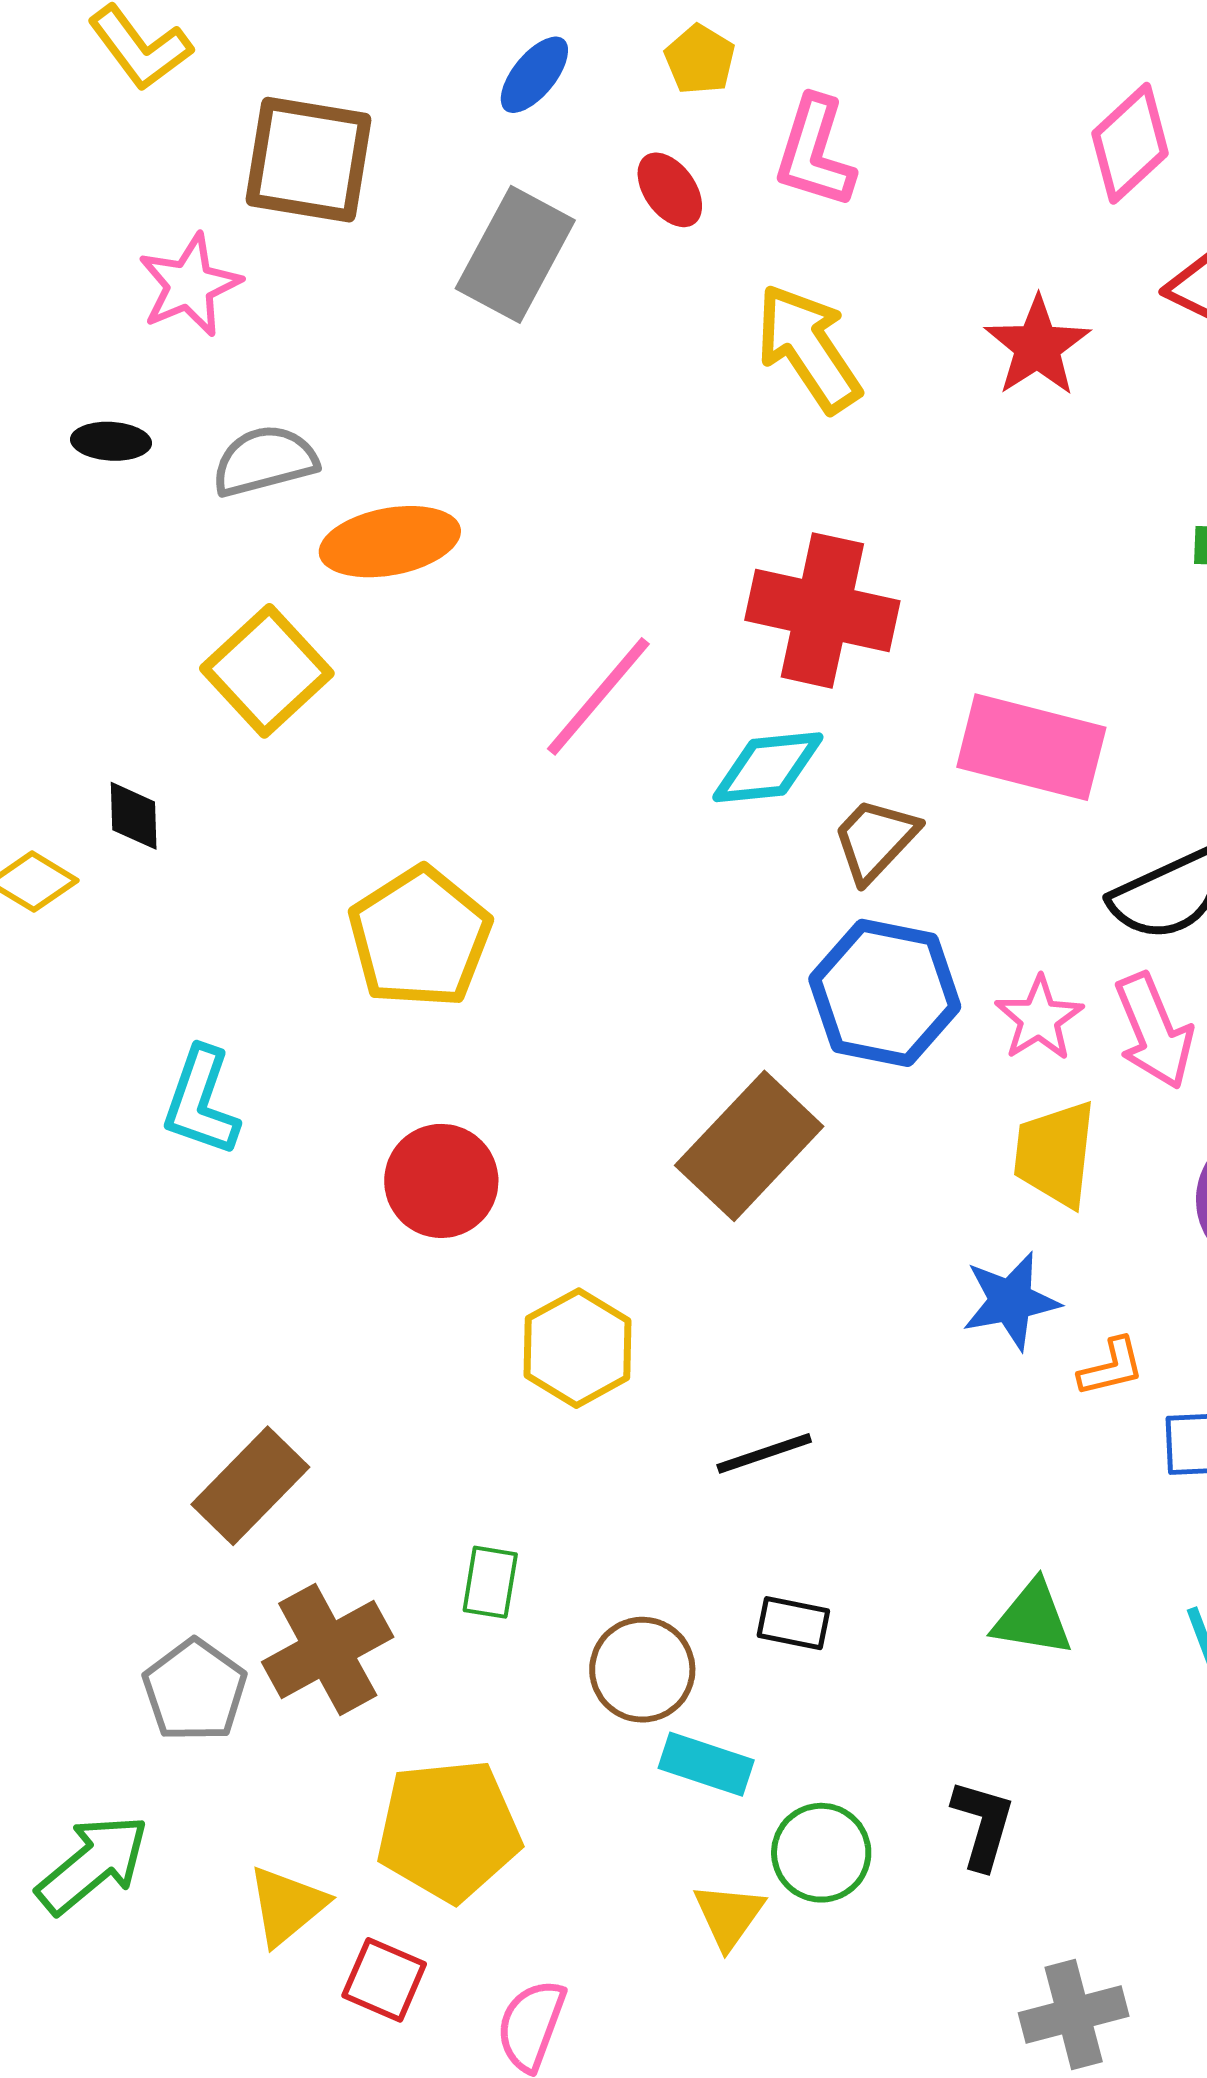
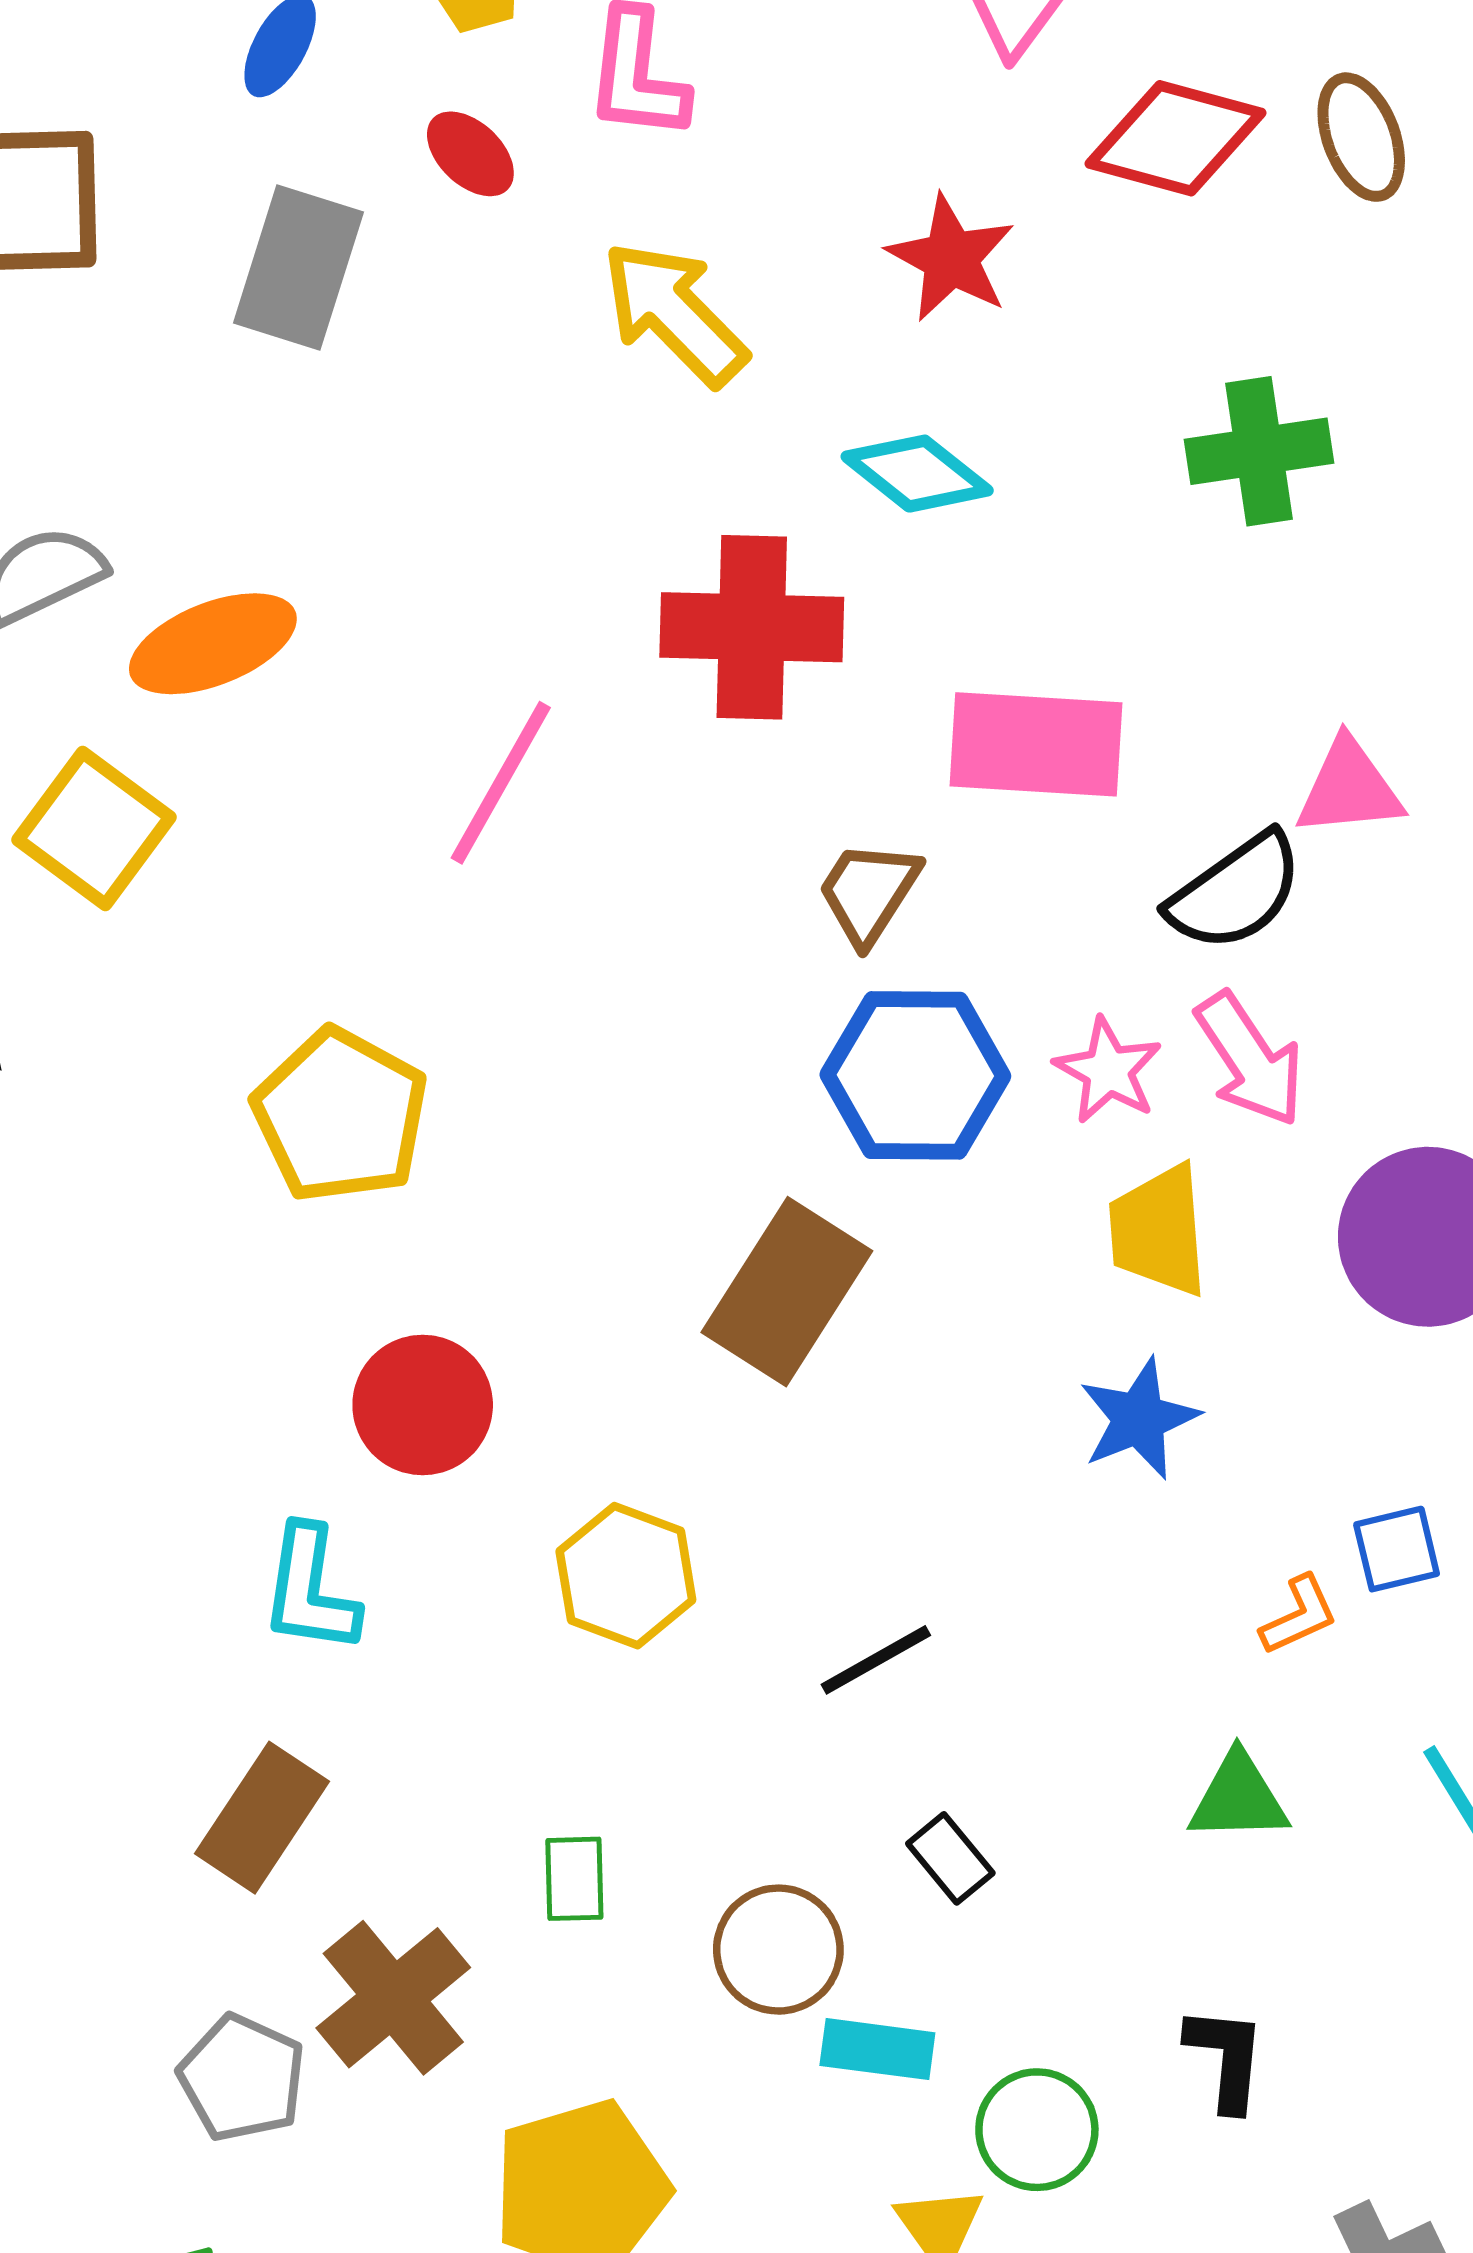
cyan diamond: (768, 767) -> (917, 474), moved, turned 55
cyan L-shape: (201, 1101) -> (310, 1590), moved
orange L-shape: (1111, 1367) -> (1299, 1615), moved
black rectangle: (793, 1623) -> (950, 1858), turned 50

